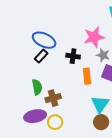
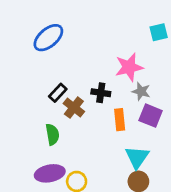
blue ellipse: (44, 40) -> (48, 38), moved, turned -65
brown cross: (53, 98) -> (74, 108), moved, turned -35

